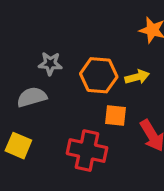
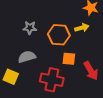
yellow arrow: (137, 77) -> (82, 28), moved
gray semicircle: (32, 97) -> (27, 57), moved

